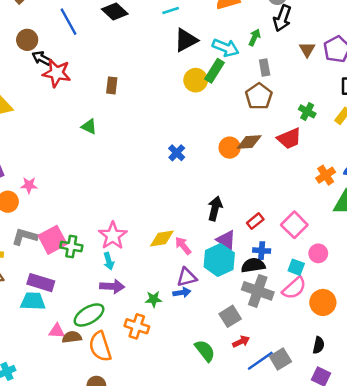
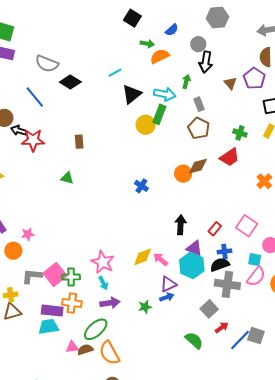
orange cross: (137, 326) -> (72, 303), moved
gray square: (280, 359) -> (256, 336), turned -30

